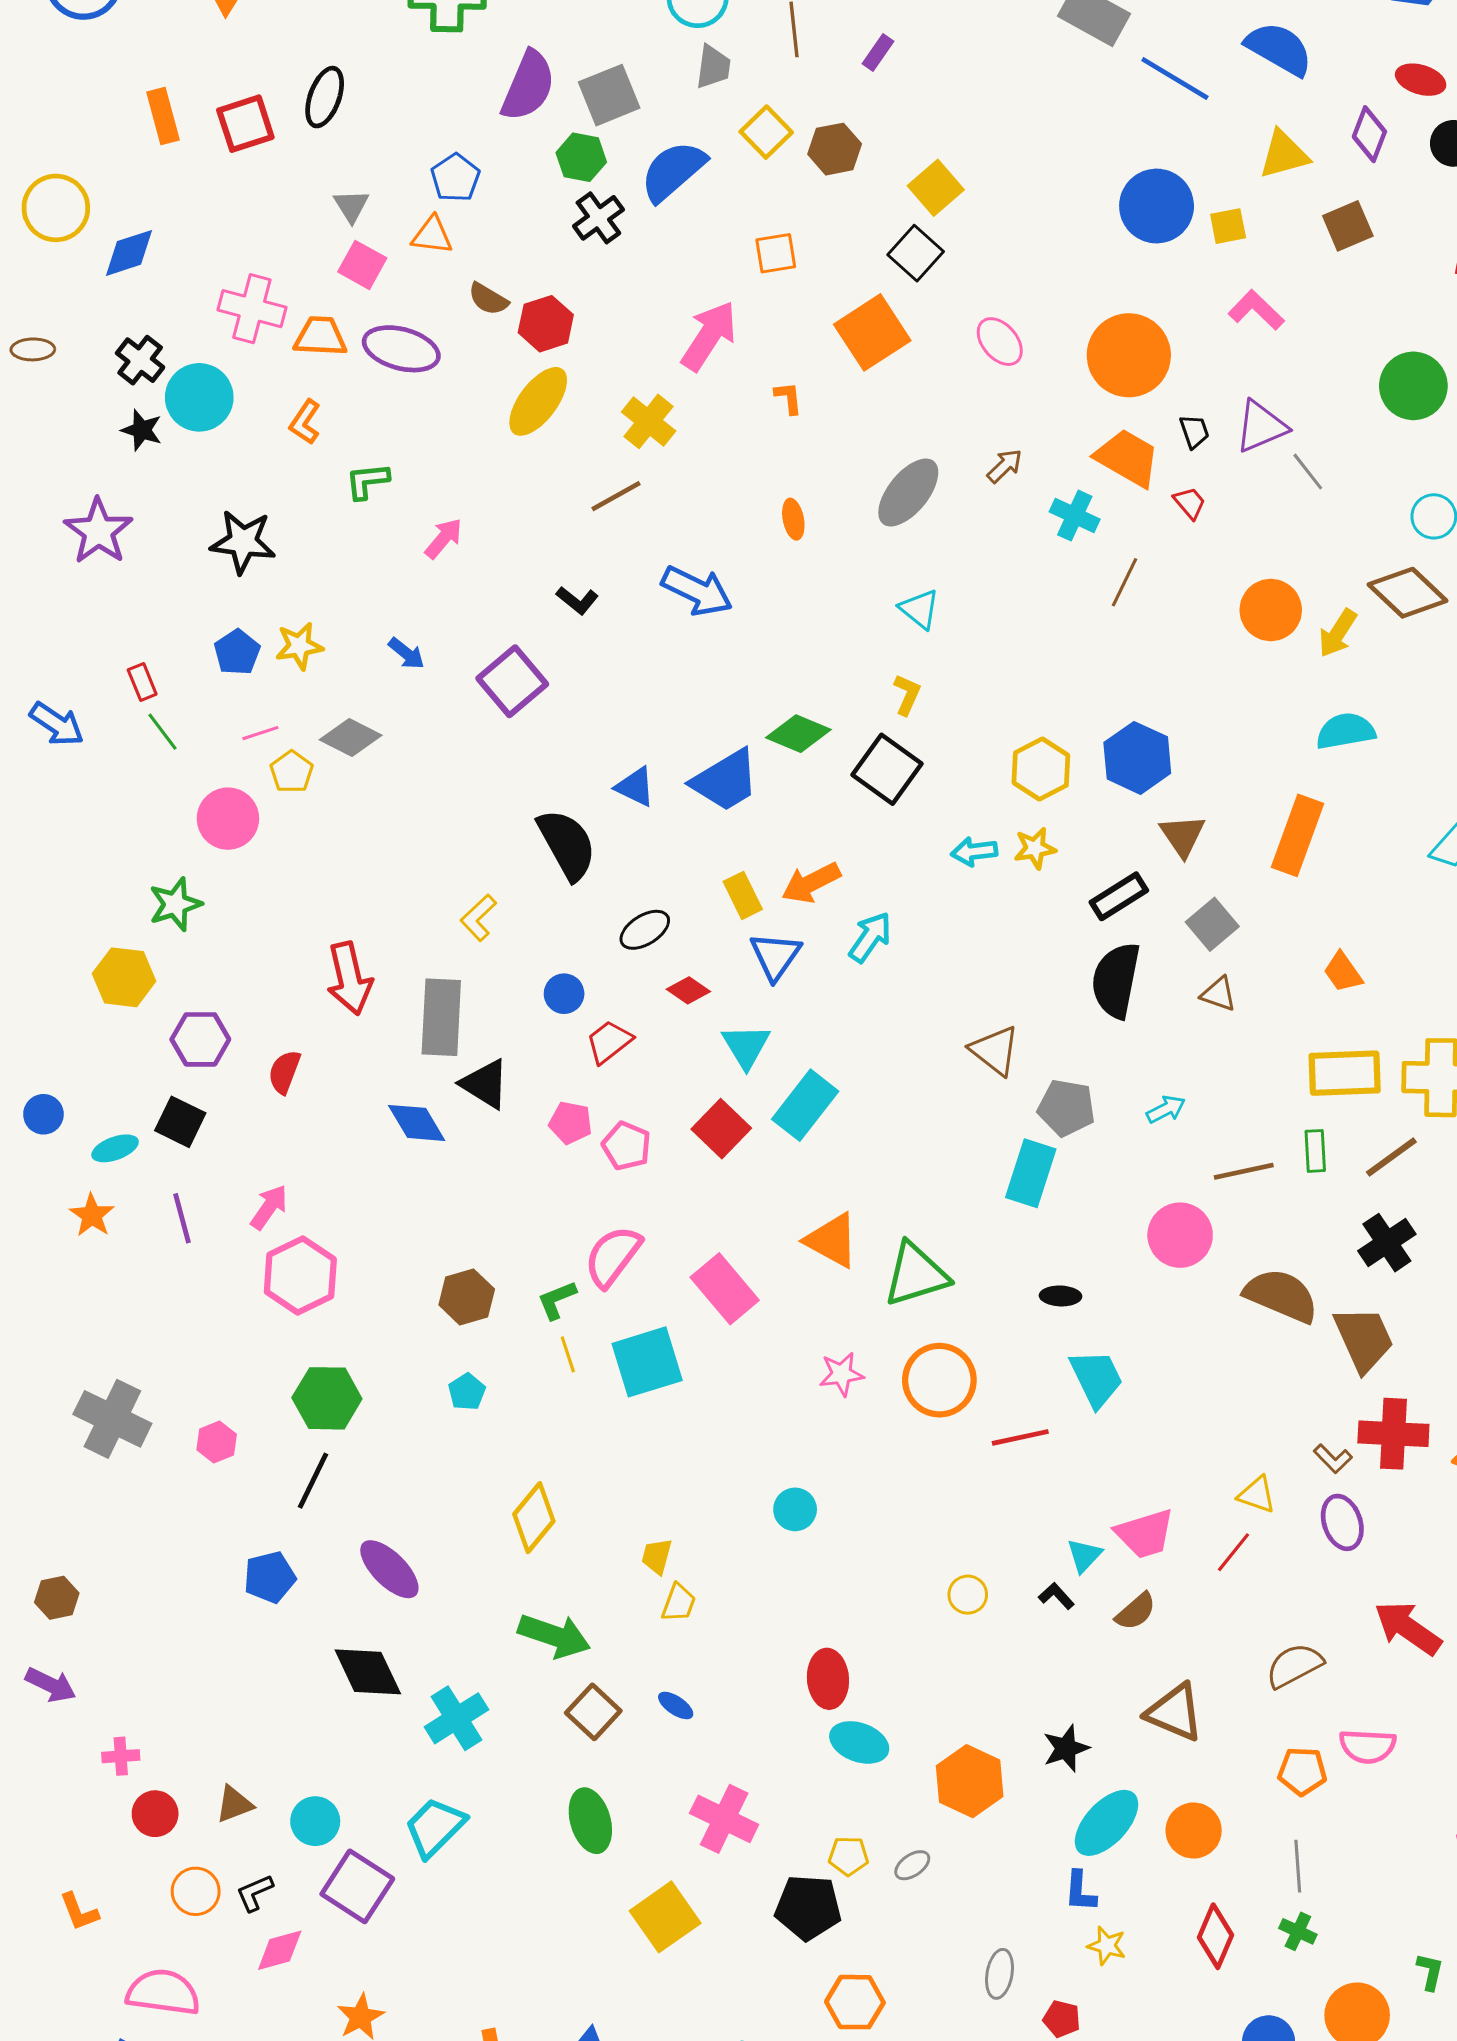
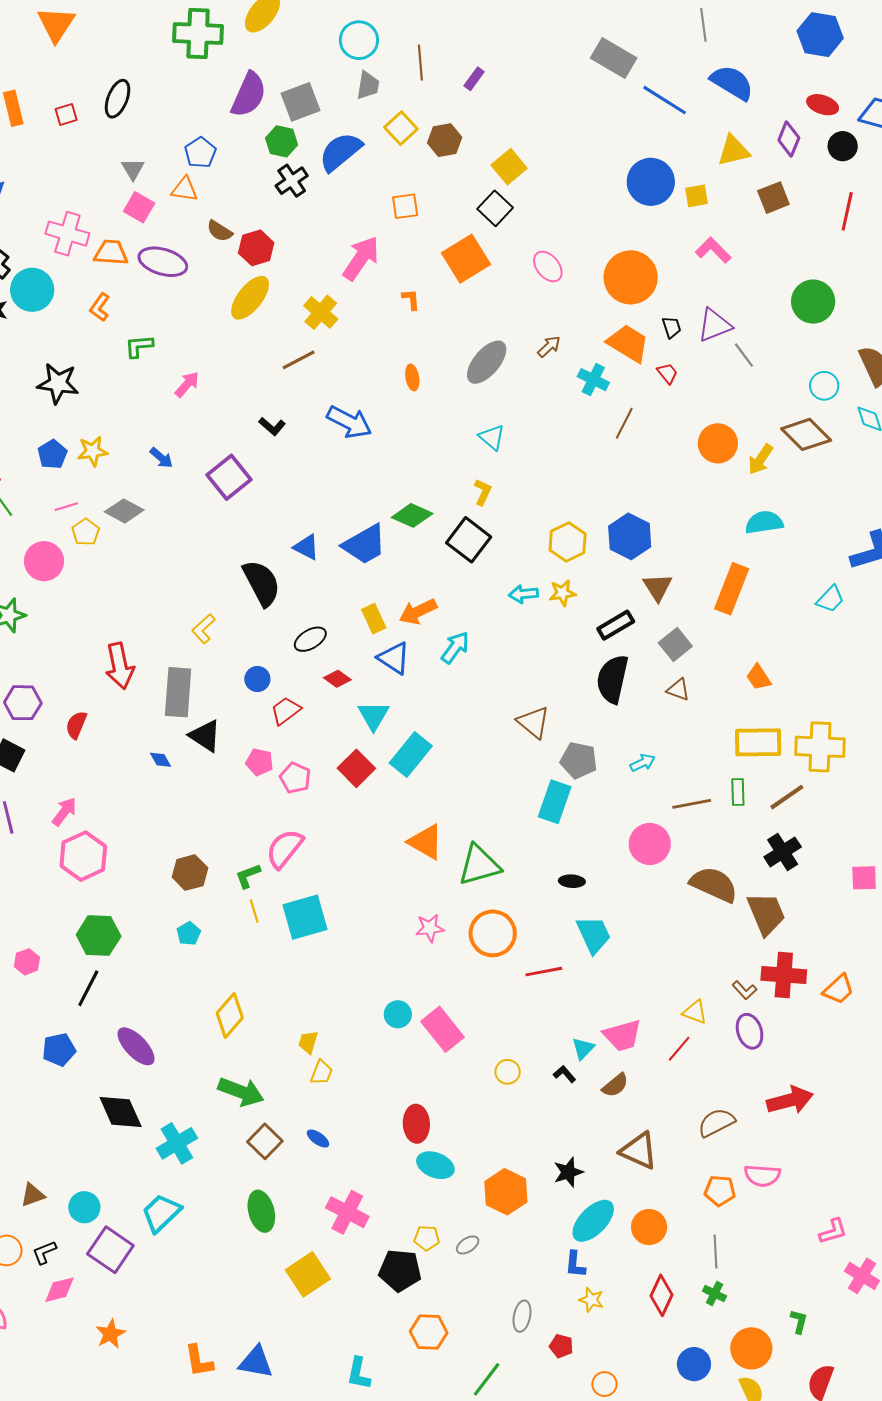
red square: (245, 124) -> (66, 115), size x0.6
blue triangle: (775, 956) -> (394, 658), turned -33
blue diamond: (417, 1123) -> (161, 760), size x0.6
pink rectangle: (725, 1289) -> (442, 1029), moved
red arrow: (1408, 1628) -> (790, 1100), turned 129

